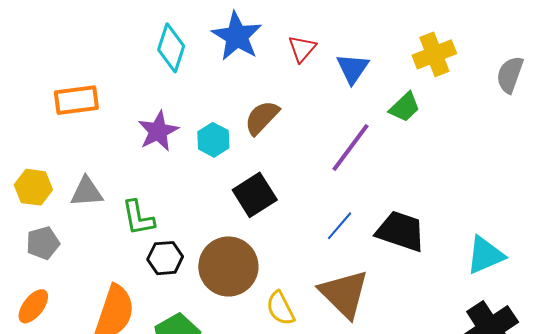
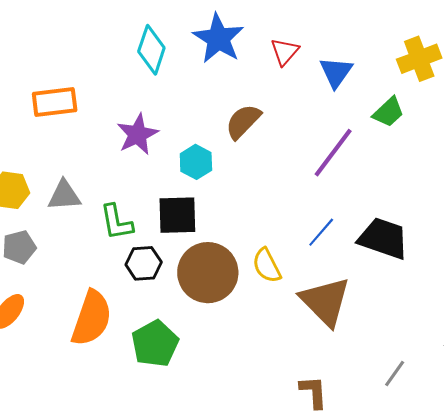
cyan hexagon: (213, 140) -> (196, 162), moved
black square: (255, 195) -> (177, 215), moved, turned 30
yellow semicircle: (280, 308) -> (267, 266), moved

